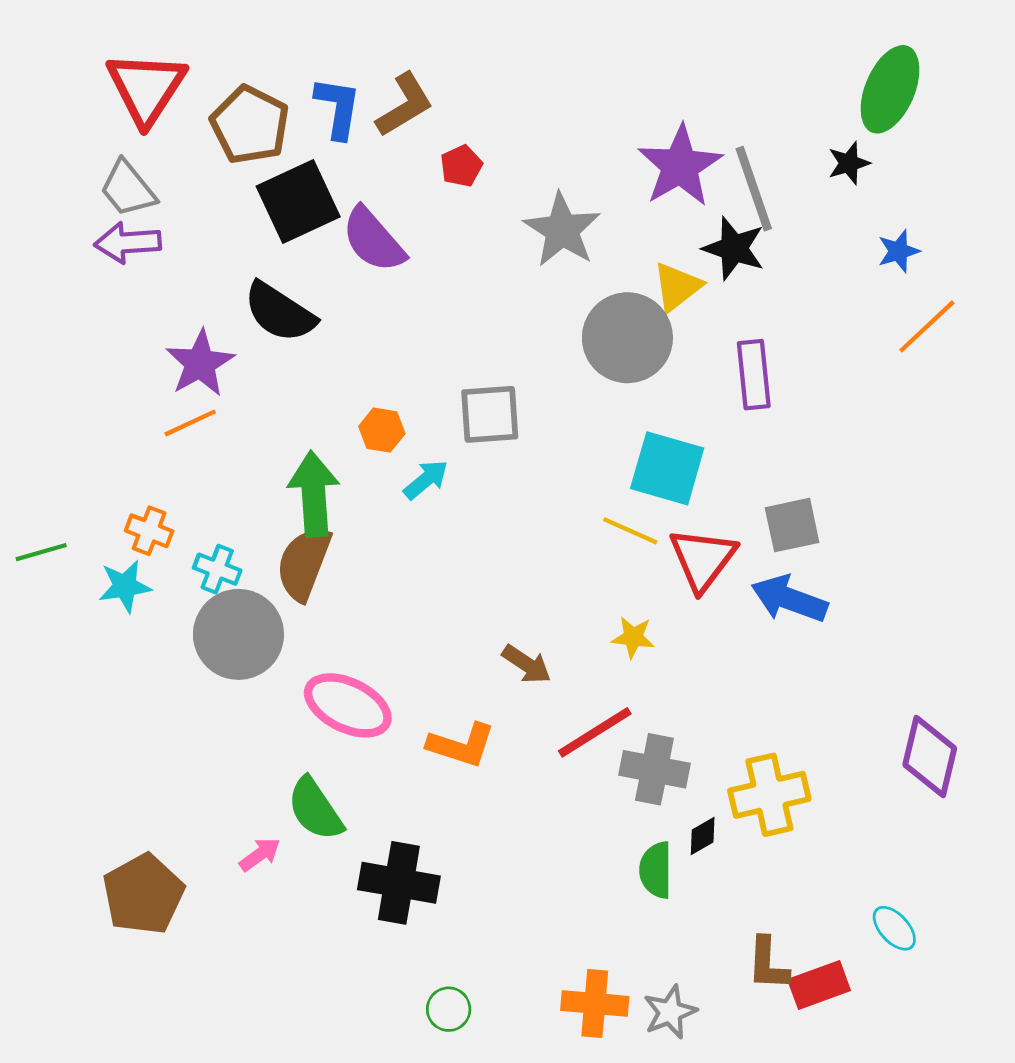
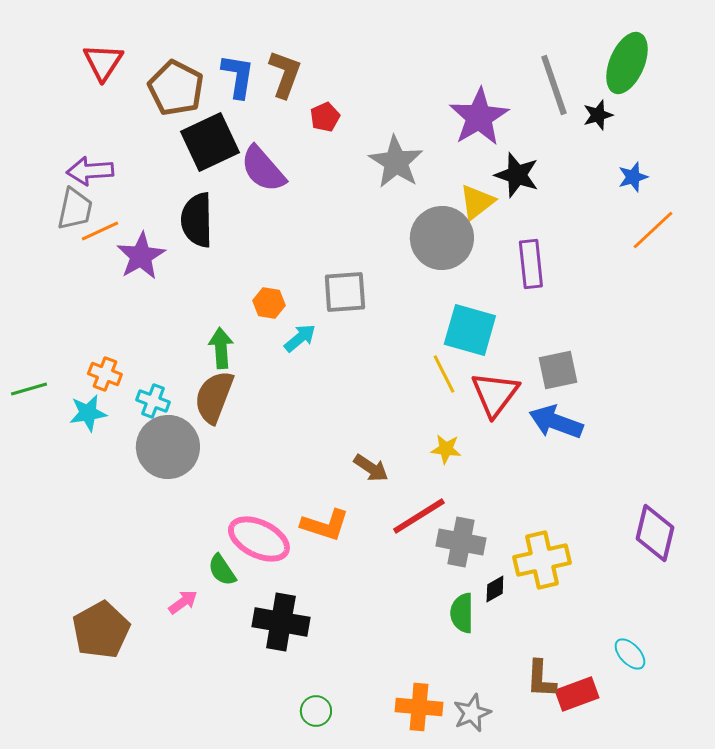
red triangle: (146, 88) -> (103, 62), size x0.7
brown L-shape: (405, 105) -> (285, 74), turned -39
gray trapezoid: (128, 189) -> (75, 209), moved, turned -129
gray line: (754, 189) -> (554, 85), moved
black semicircle: (280, 312) -> (197, 220), turned 56
orange line: (190, 423) -> (100, 231), moved
green arrow: (314, 494) -> (221, 348), size x0.7
yellow line: (630, 531) -> (444, 374), turned 39
pink ellipse: (348, 705) -> (259, 539), moved
green semicircle: (315, 809) -> (222, 570), size x0.7

